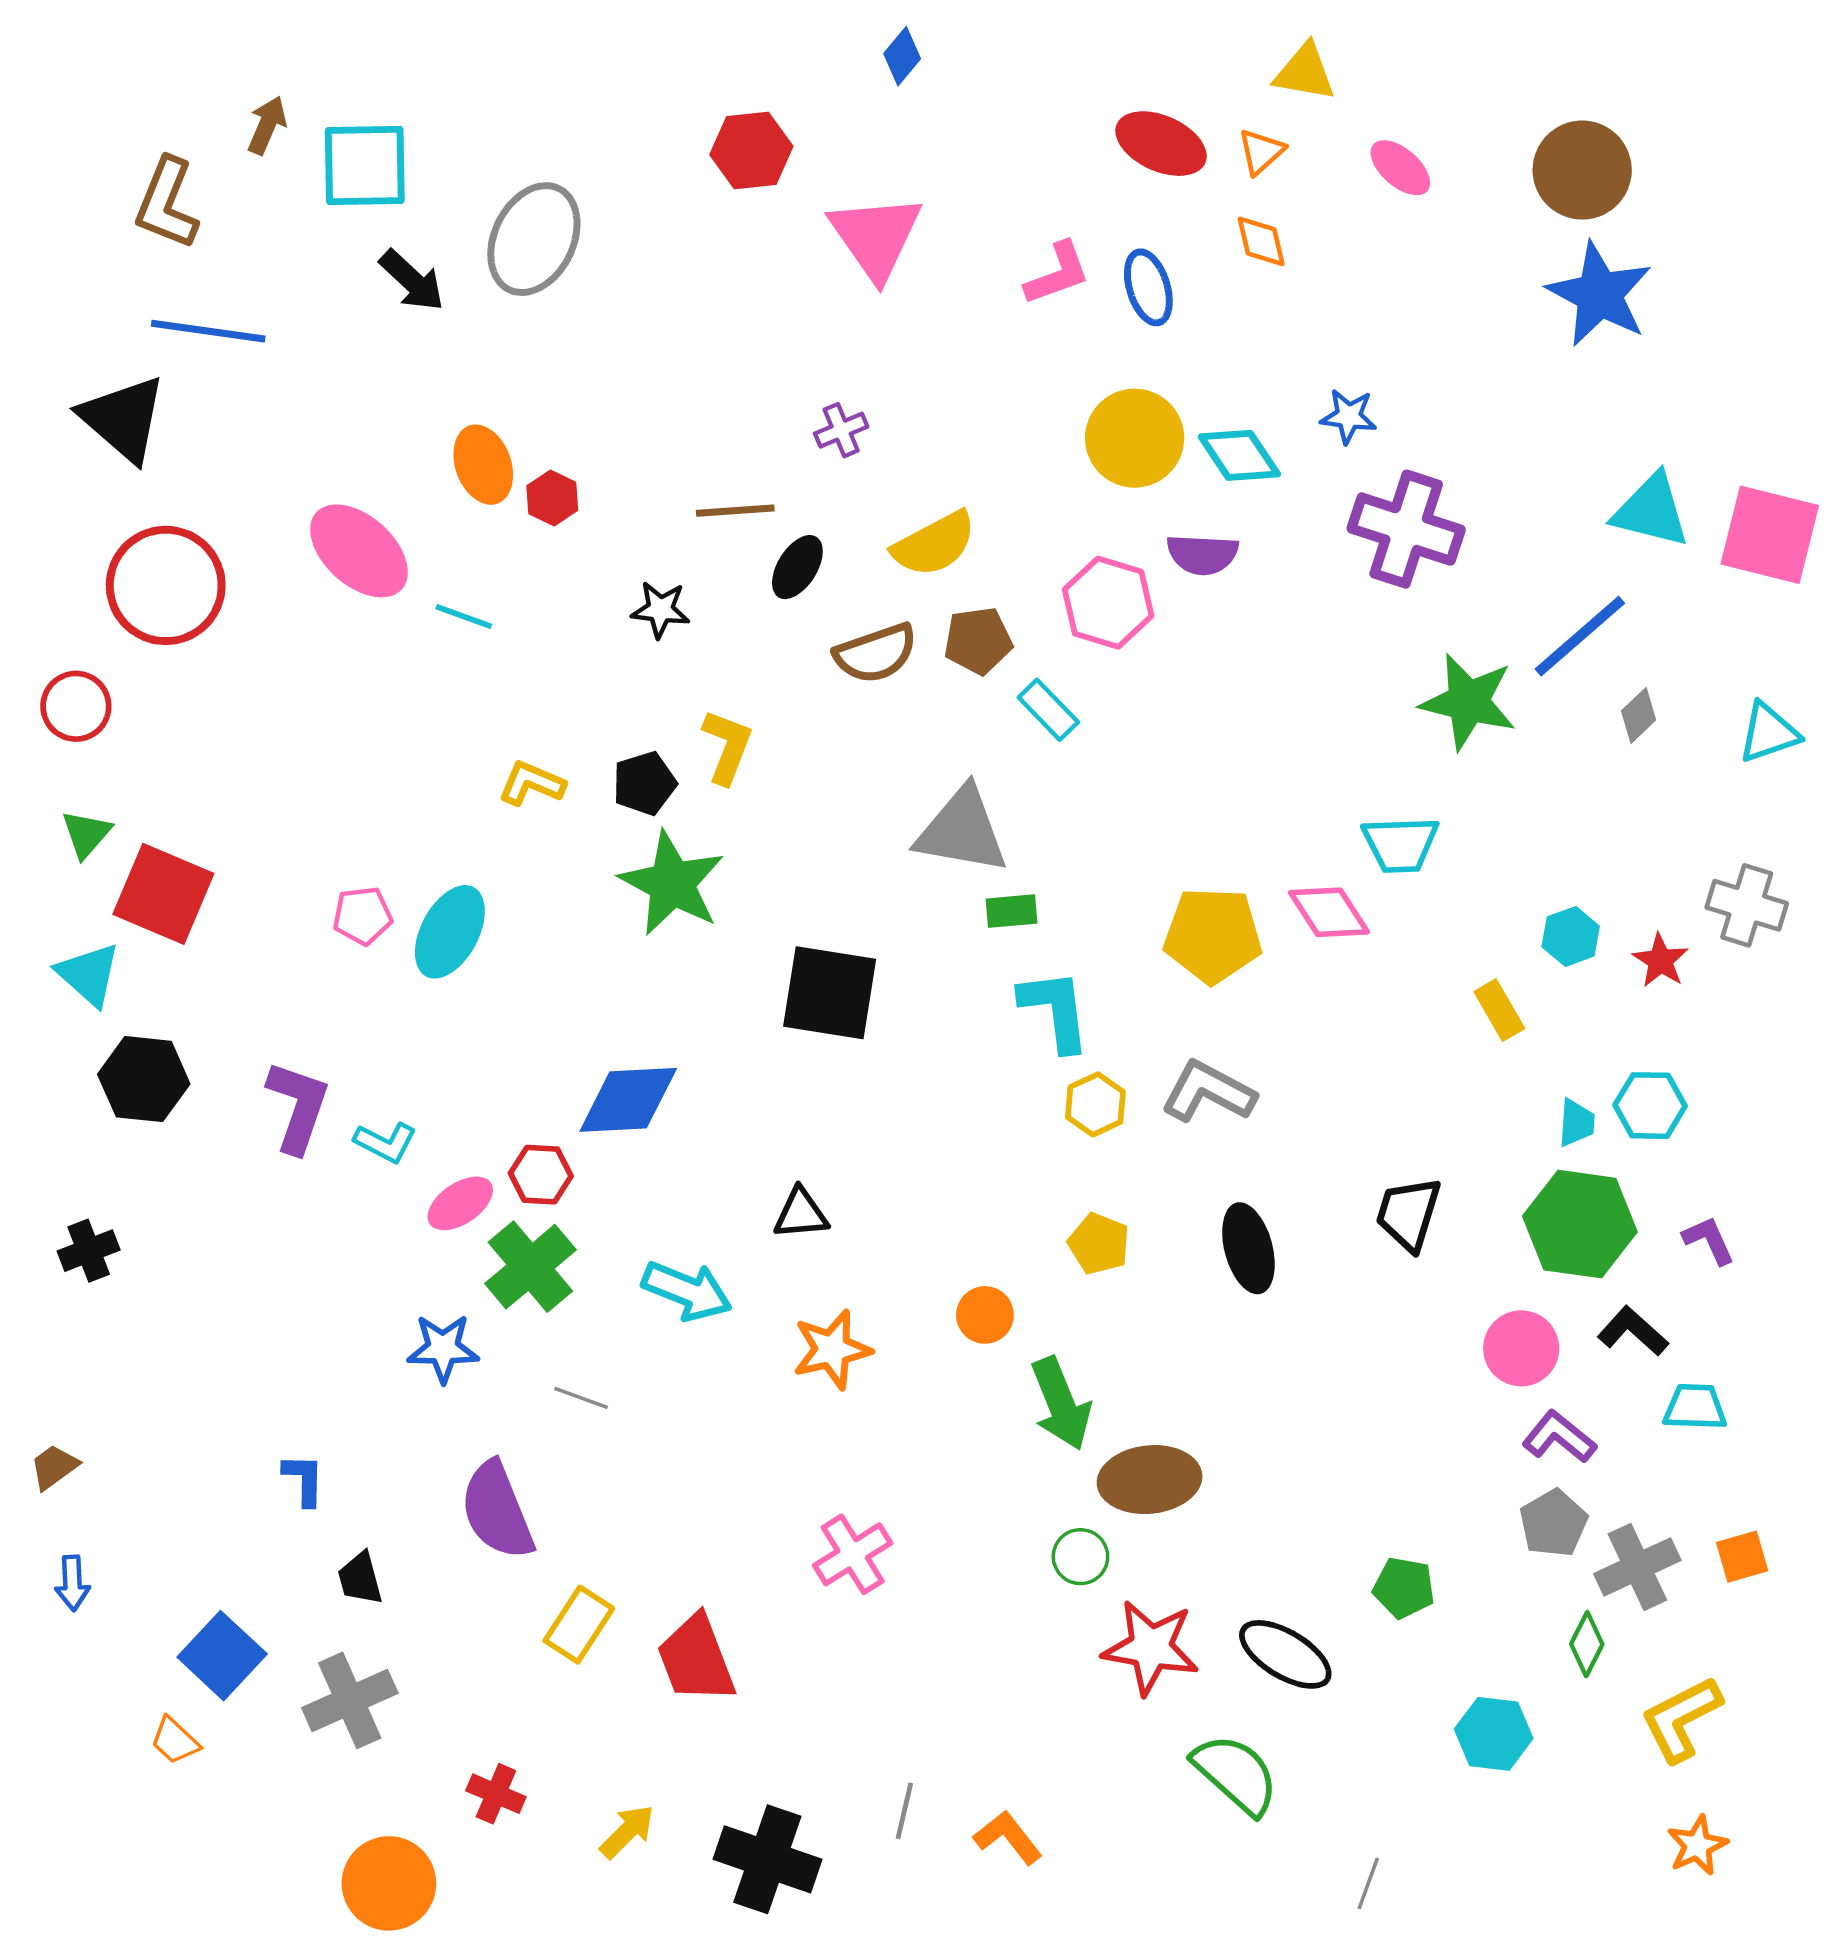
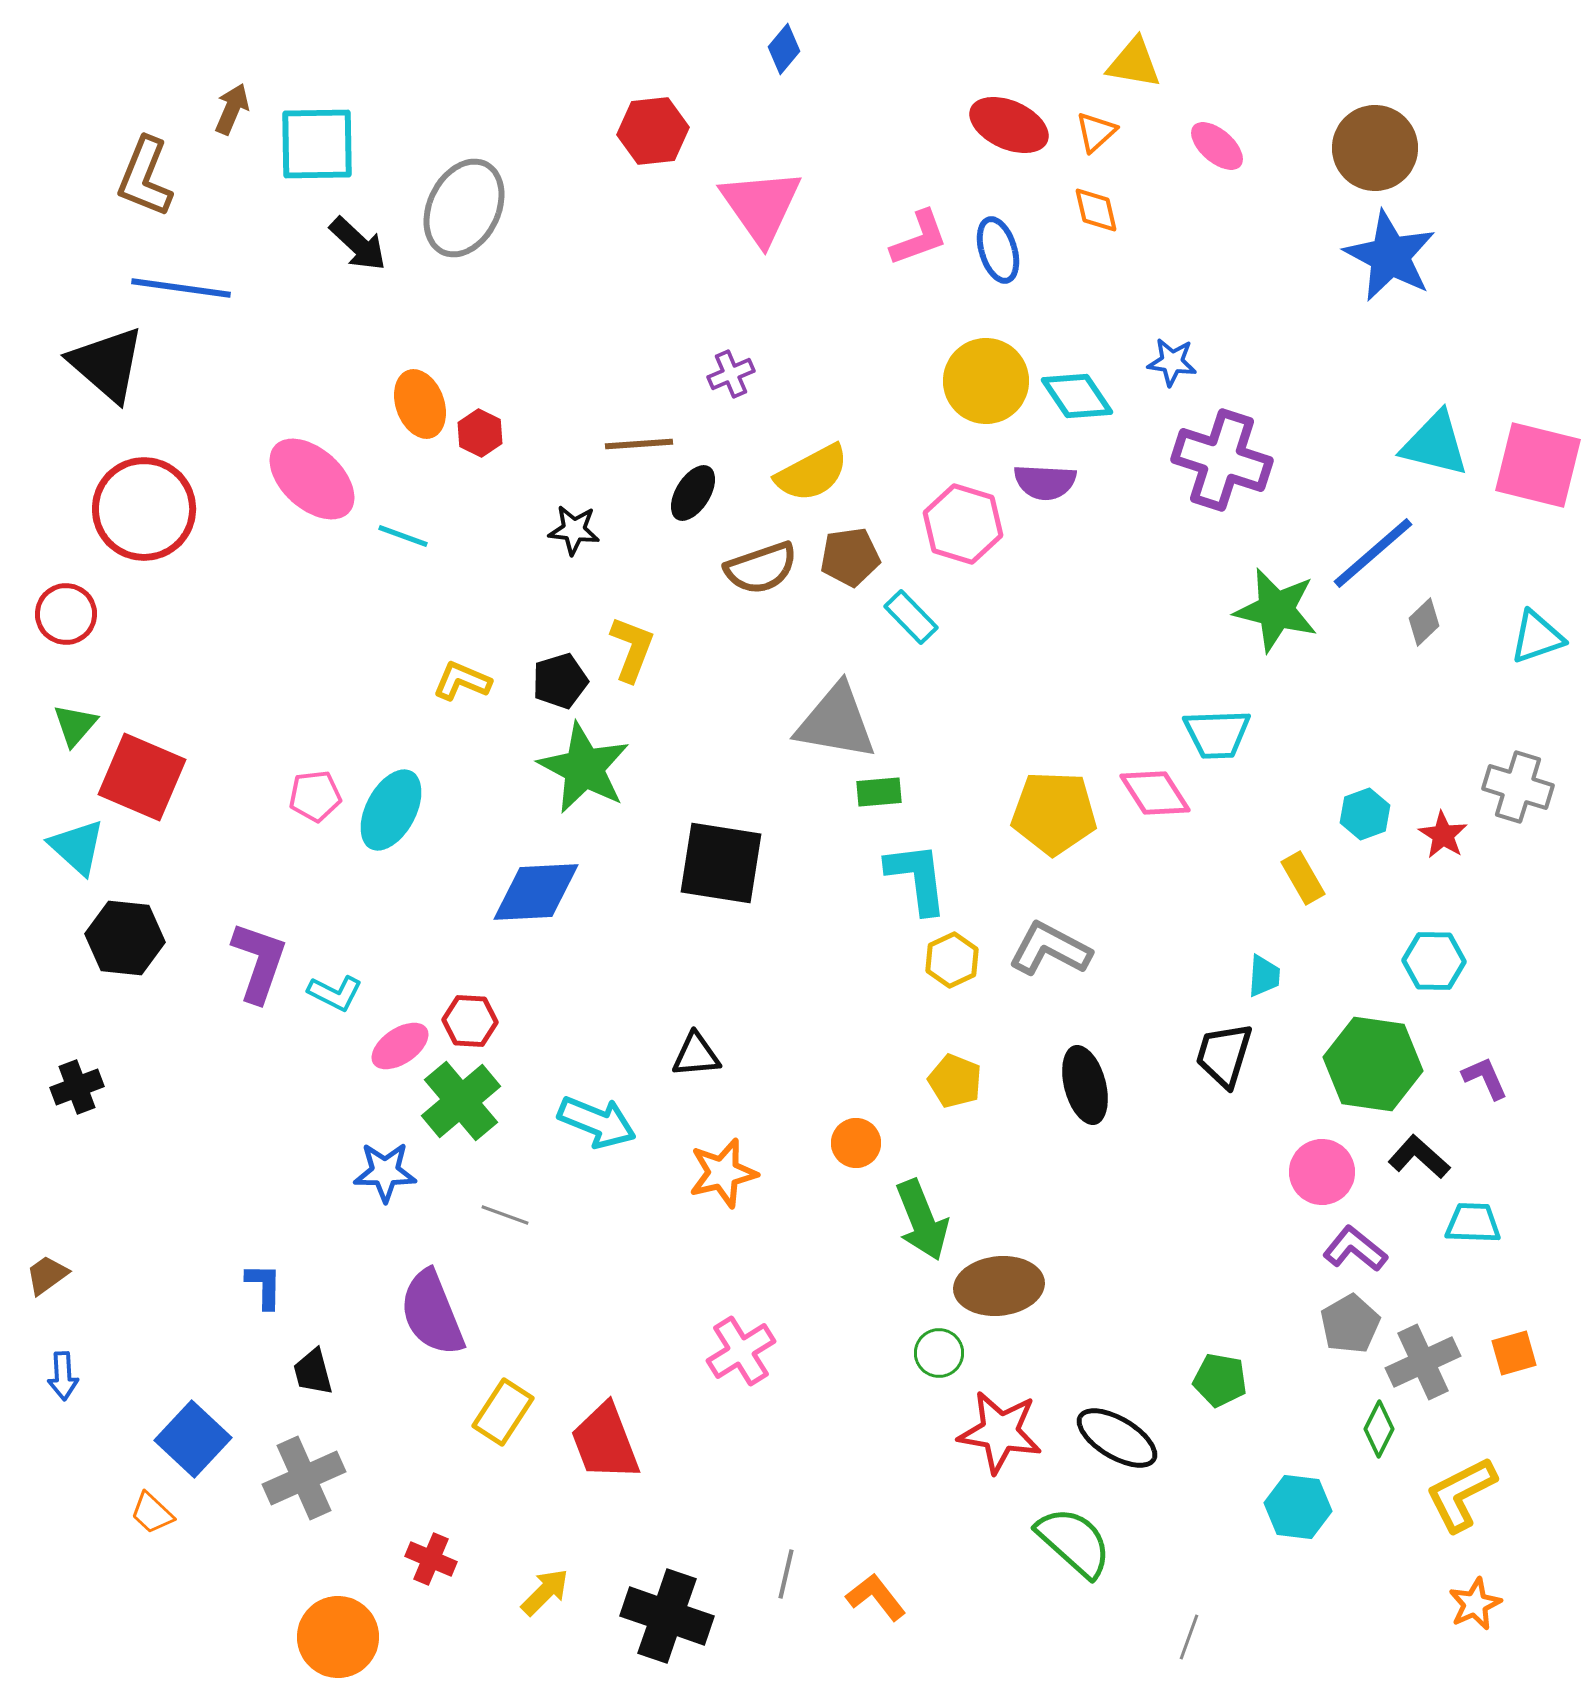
blue diamond: (628, 1100) -> (536, 892), moved
cyan trapezoid: (1576, 1123) -> (1264, 976), moved

